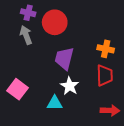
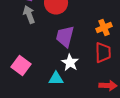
orange cross: (106, 49) -> (104, 28), turned -35

